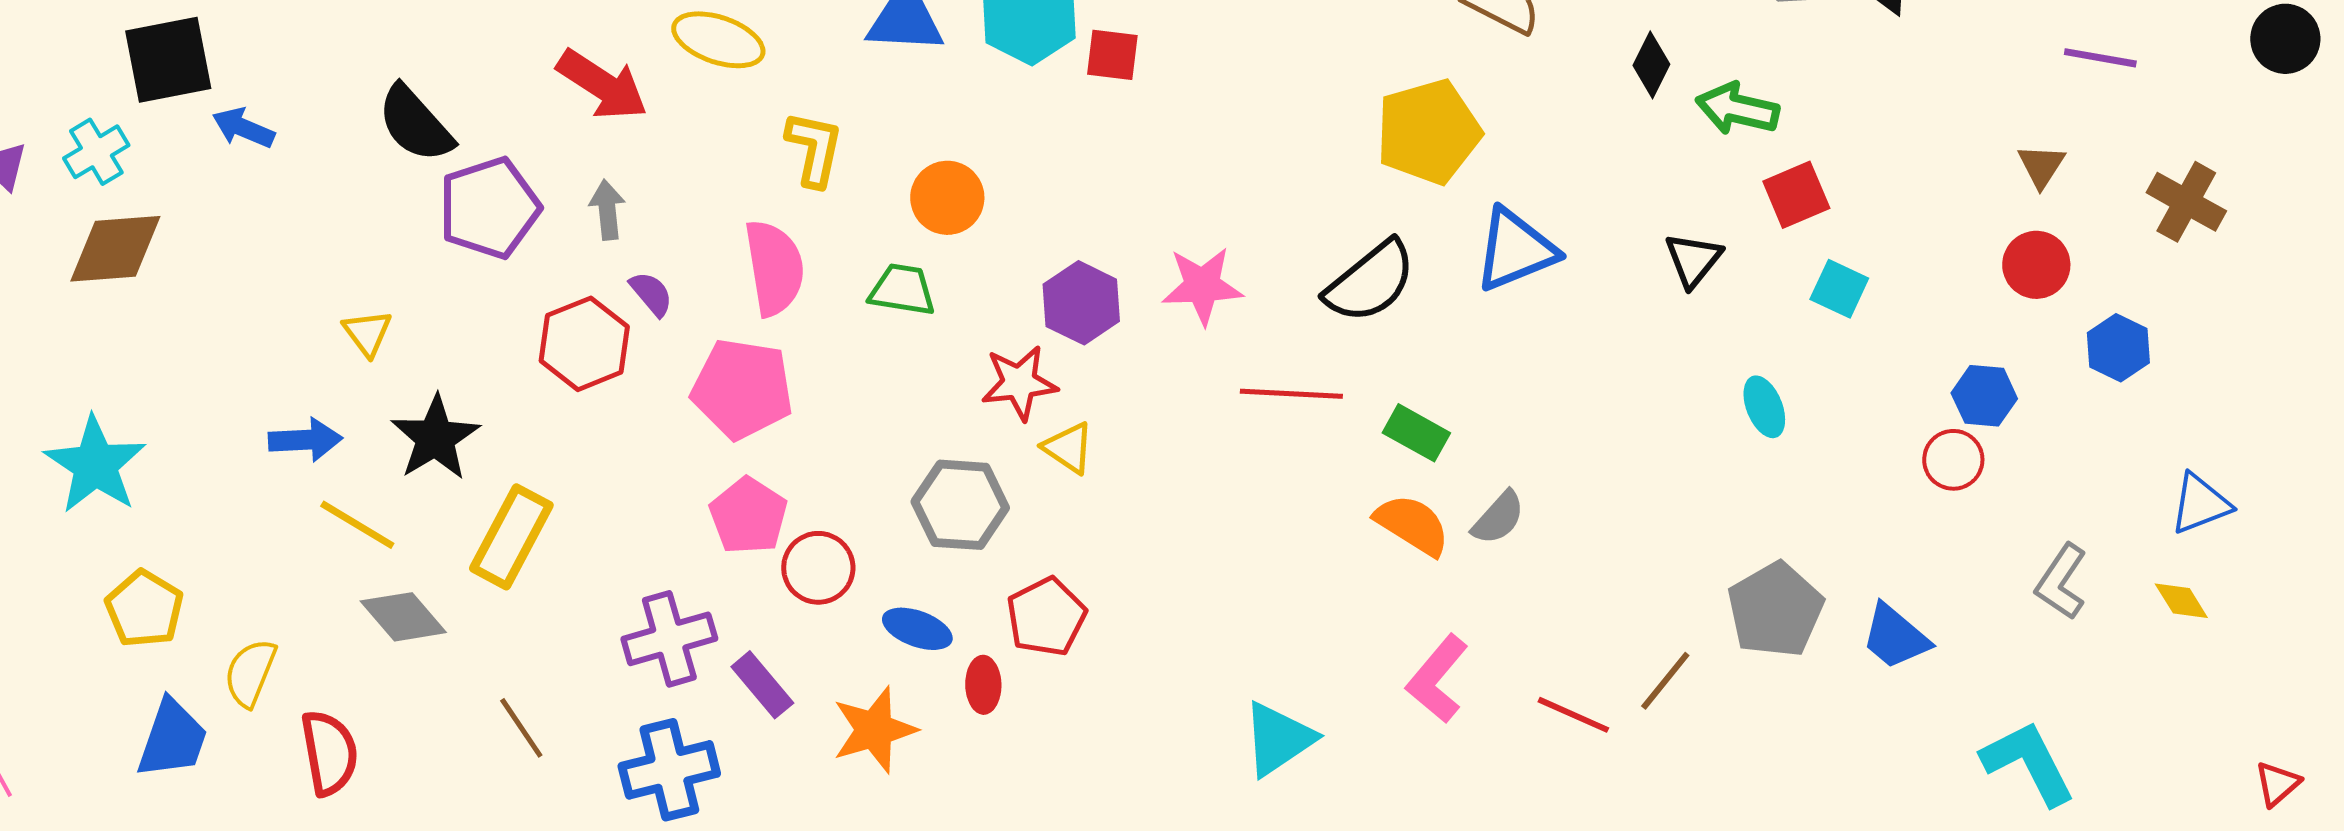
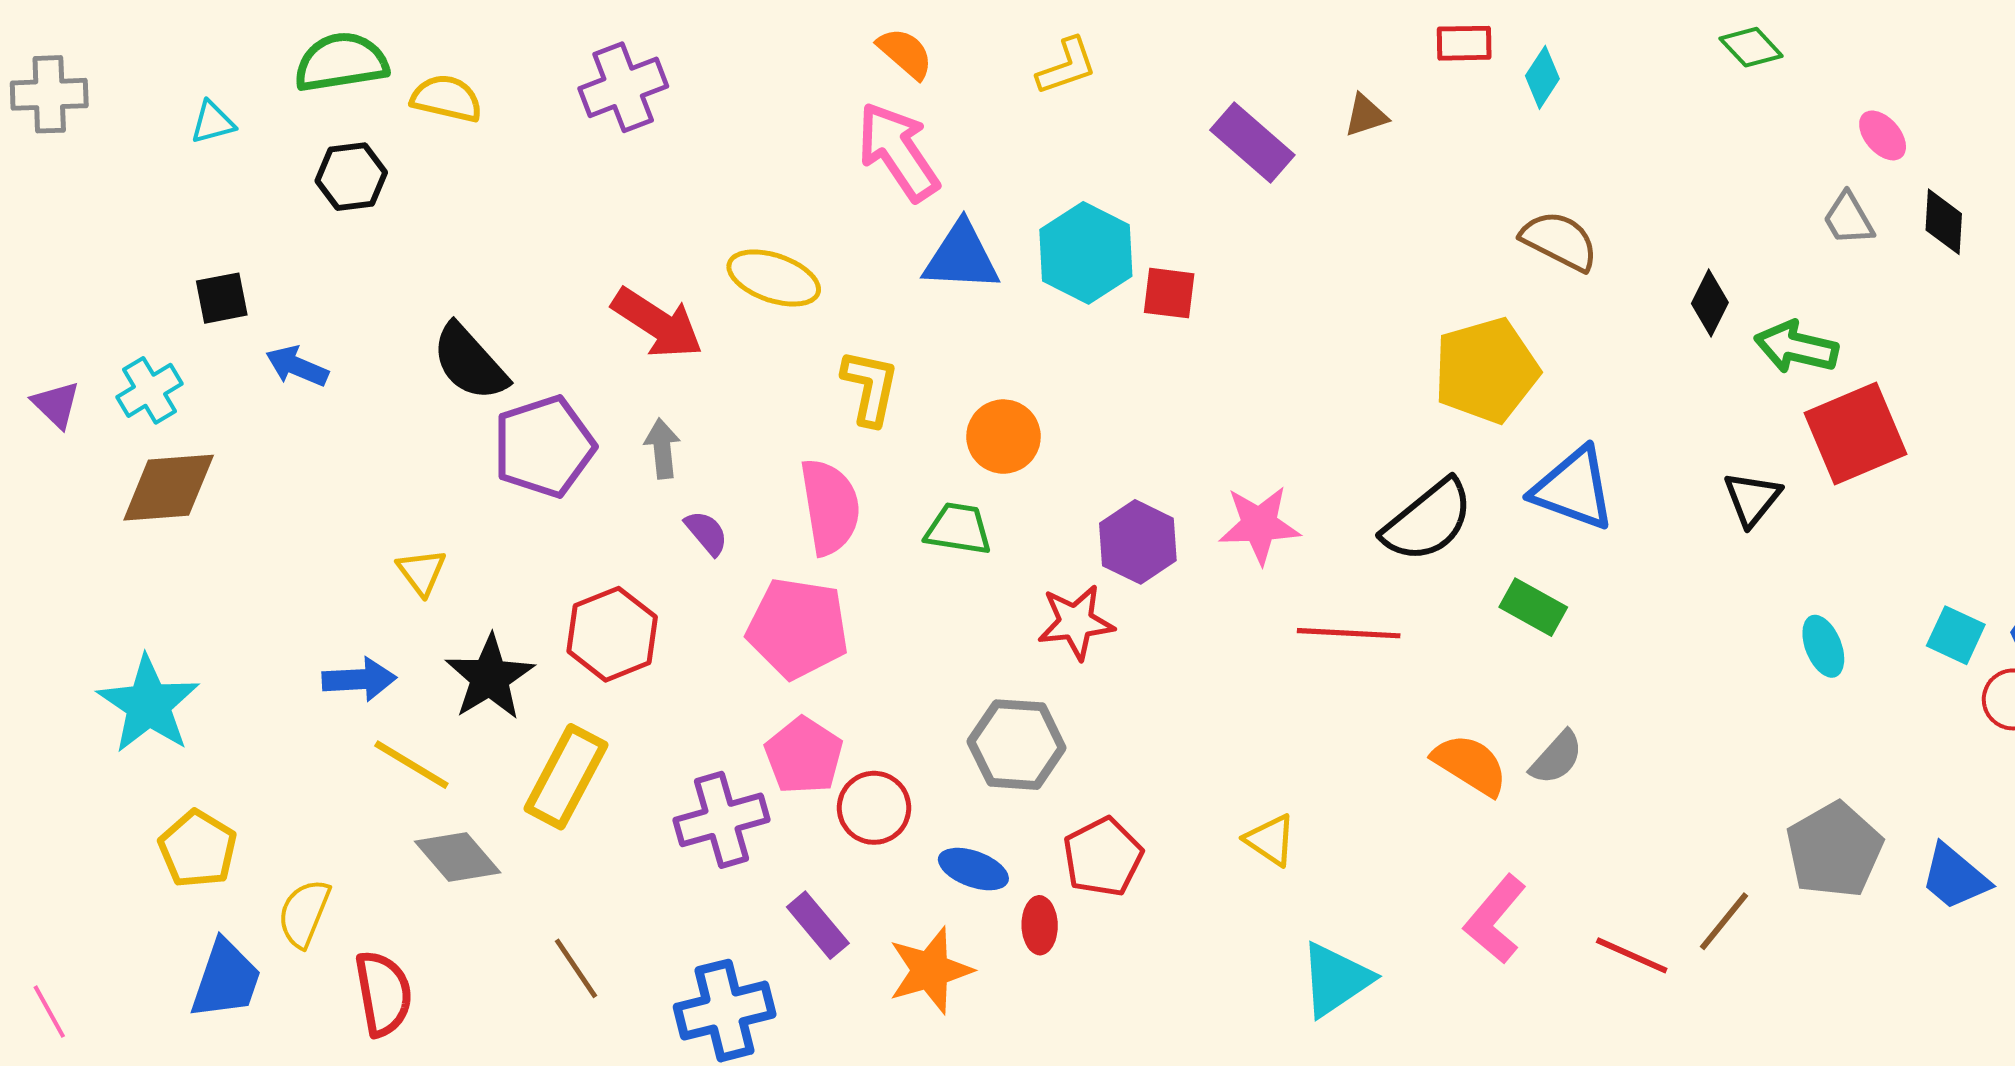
black square: (168, 60) -> (222, 298), size x0.6
red square: (1796, 195) -> (1855, 434), size x1.5
blue triangle: (1515, 250) -> (1573, 489), turned 42
cyan square: (1839, 289) -> (1956, 635), moved
red hexagon: (584, 344) -> (612, 634), moved
green rectangle: (1416, 433) -> (1533, 607), moved
yellow triangle: (1068, 448) -> (1270, 840), moved
purple cross: (669, 639) -> (722, 820), moved

